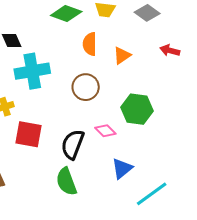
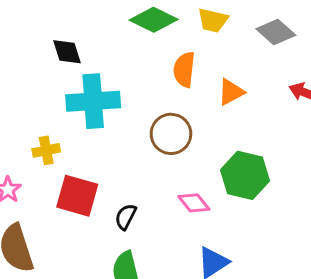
black semicircle: (73, 144) -> (126, 217), moved, size x0.6

